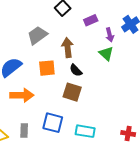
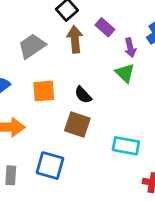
purple rectangle: (91, 20) -> (105, 27), turned 64
brown arrow: (68, 48) -> (75, 39), moved
cyan rectangle: (85, 131) -> (126, 146), moved

